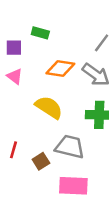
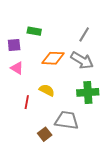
yellow semicircle: (49, 107) -> (47, 90), size x0.7
red line: (13, 150) -> (27, 102), moved

